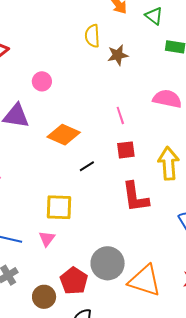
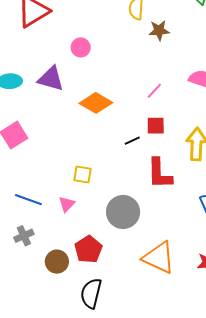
pink line: (120, 115) -> (154, 91), turned 54
black line: (87, 166) -> (132, 141), moved
yellow square: (59, 207) -> (83, 175), size x0.7
gray circle: (108, 263) -> (123, 212), moved

